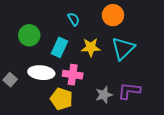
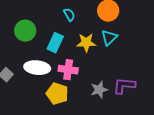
cyan triangle: (123, 48) -> (109, 38), moved, size x0.7

